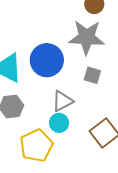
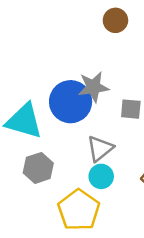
gray star: (87, 37) -> (93, 87), moved, size x0.7

